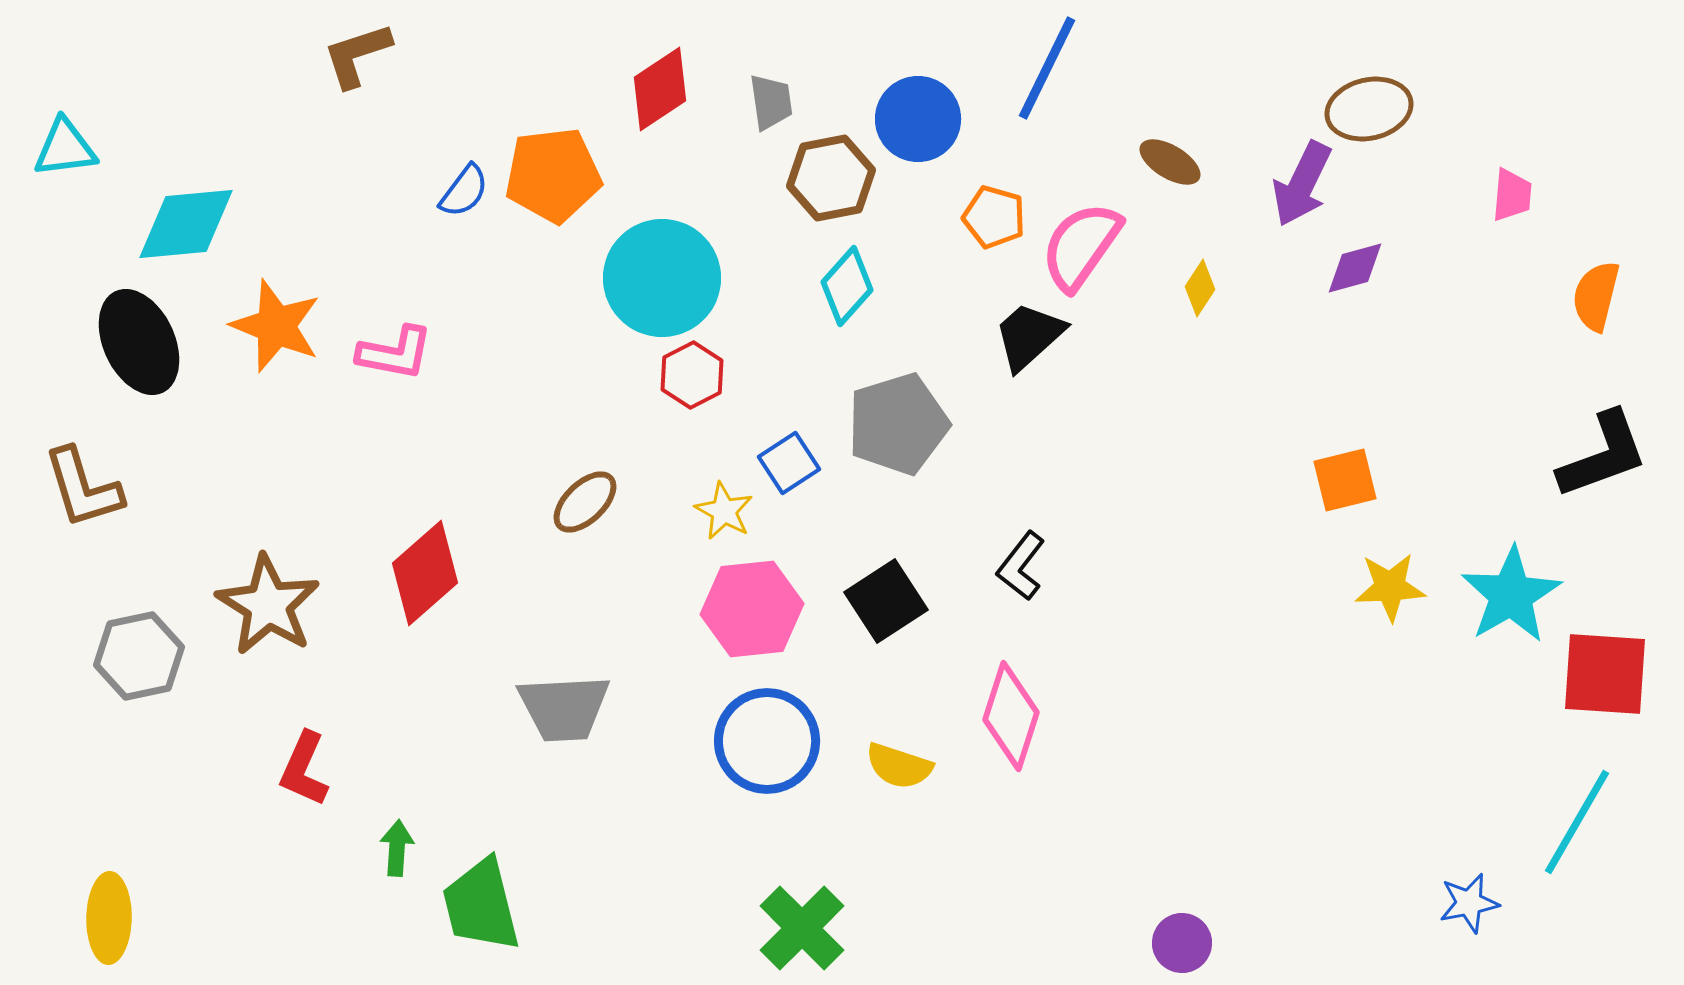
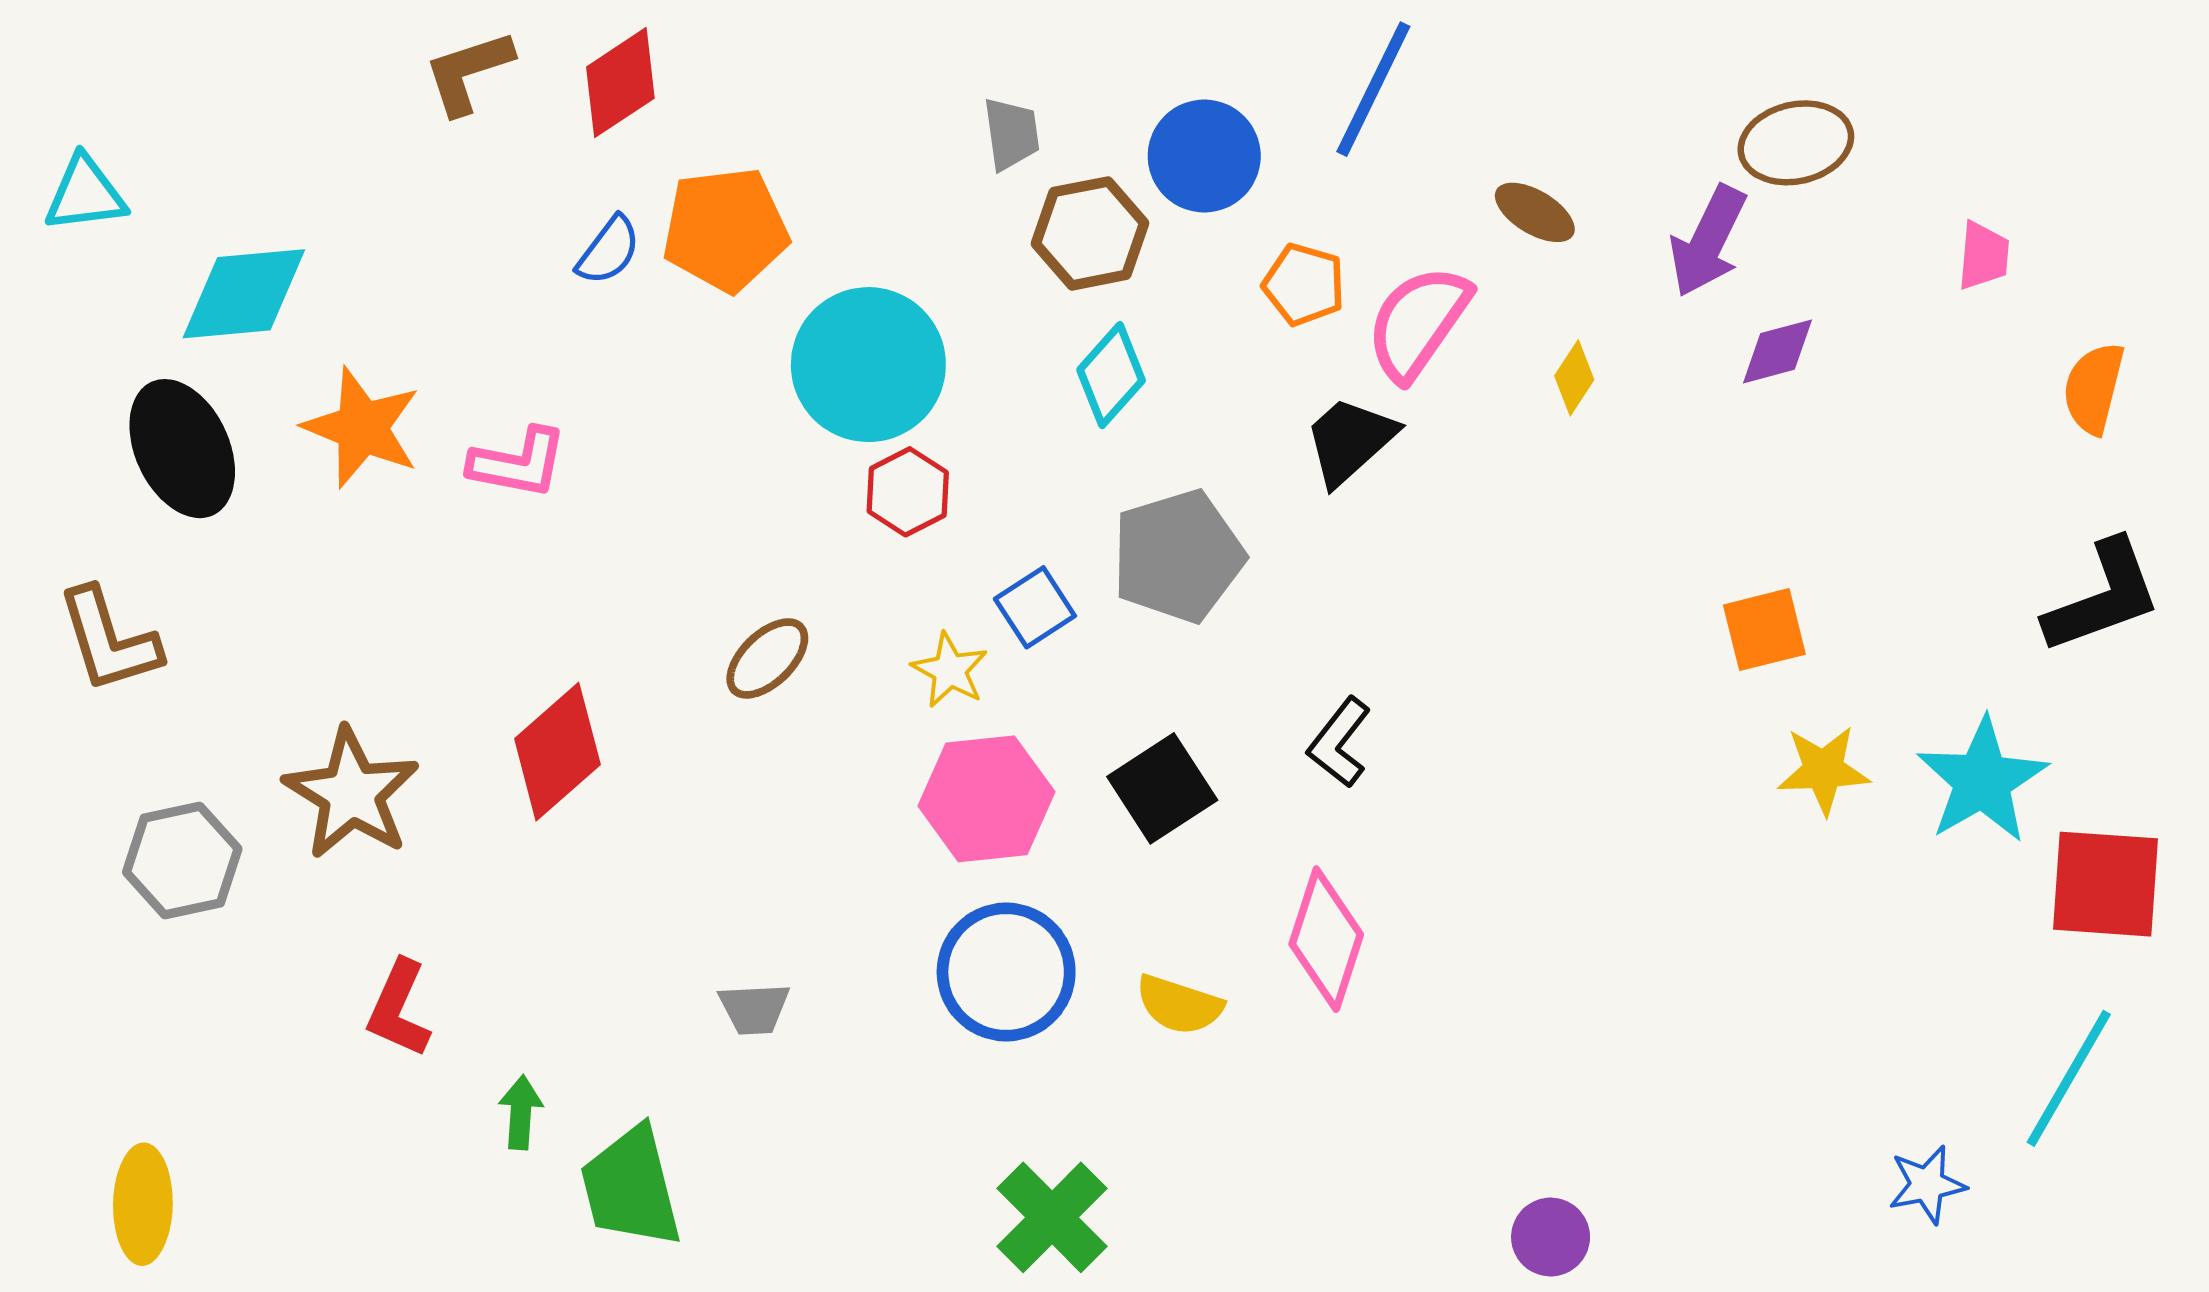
red diamond: (660, 89) -> (620, 83), moved
gray trapezoid: (564, 708) -> (754, 1009), moved, size x0.6

